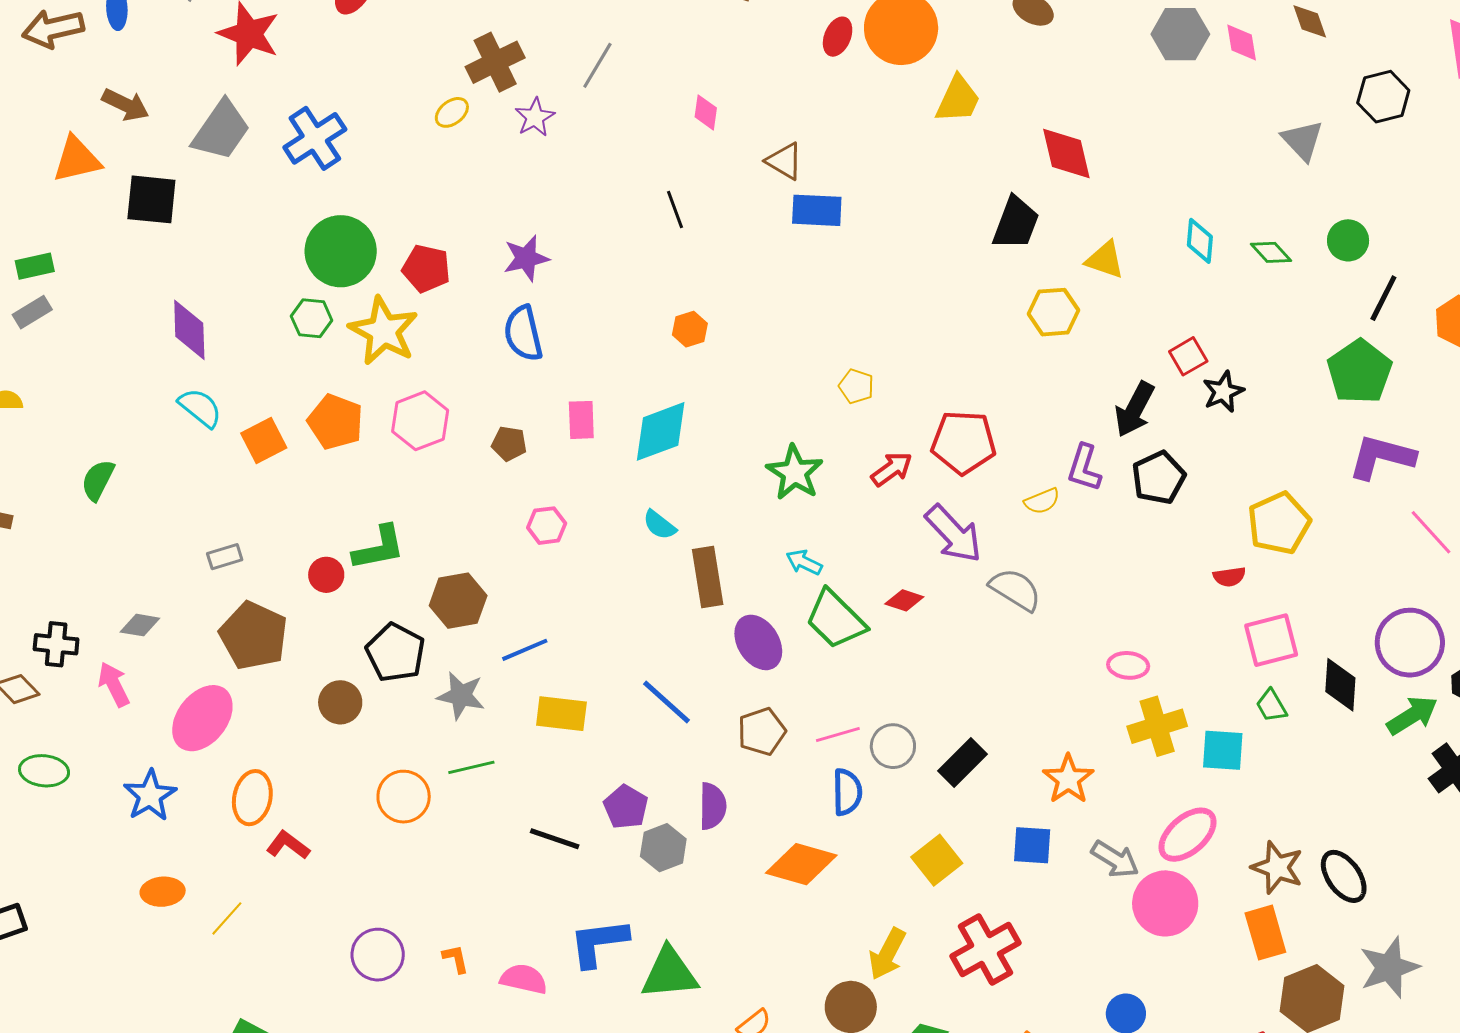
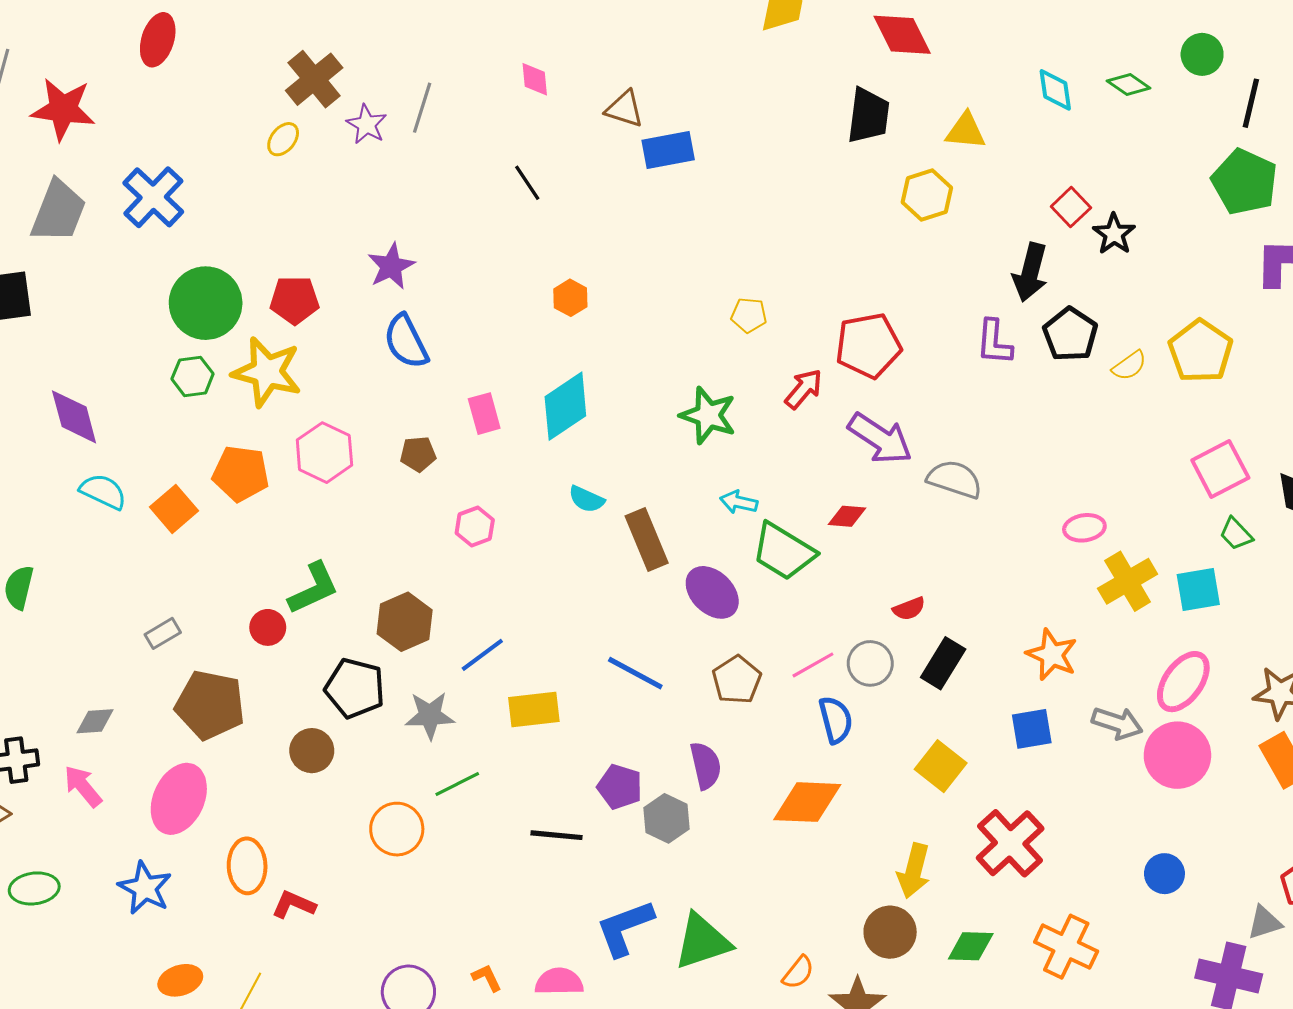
gray line: (597, 65) -> (422, 108), moved
yellow semicircle: (1042, 501) -> (1129, 366), moved
red semicircle: (1229, 577) -> (909, 609), moved

